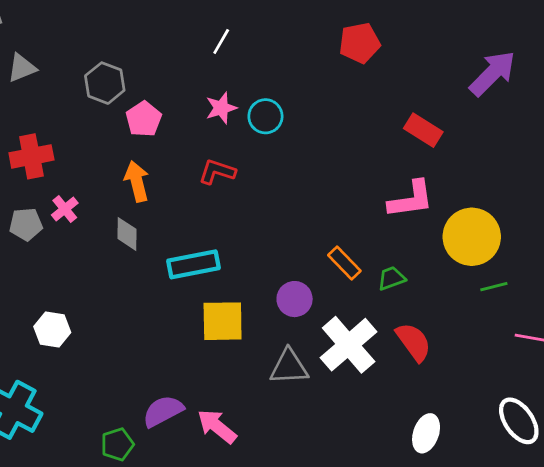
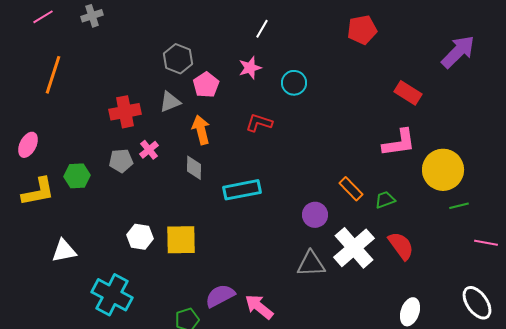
gray triangle: (22, 68) -> (170, 102), moved
pink star: (221, 108) -> (250, 68), moved
yellow square: (223, 321) -> (181, 240), moved

